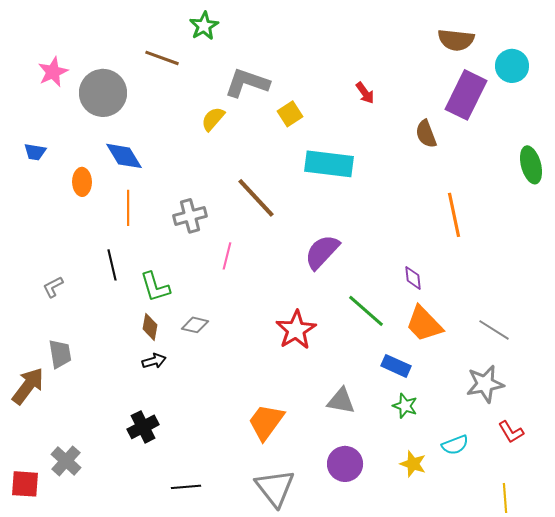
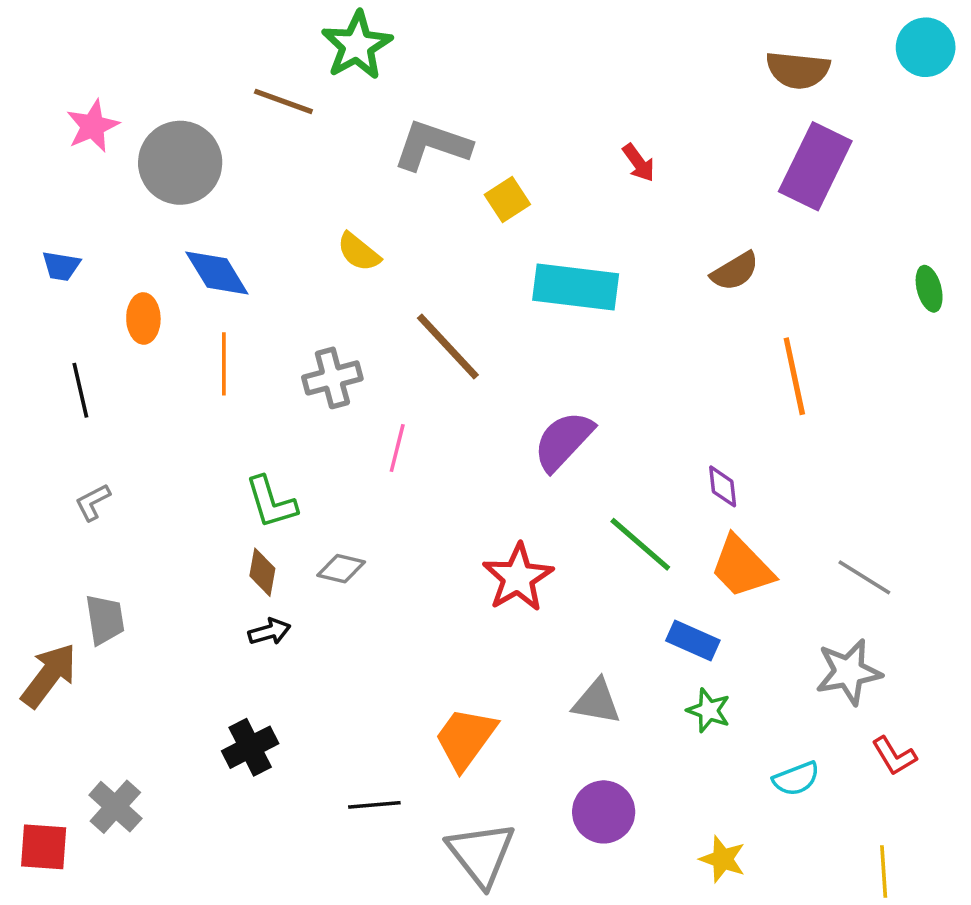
green star: (204, 26) -> (357, 45), size x1.4
cyan circle: (512, 66) -> (926, 47), moved
yellow semicircle: (213, 119) -> (359, 252), moved, turned -92
brown semicircle: (426, 134) -> (735, 271), moved, turned -100
green ellipse: (531, 165) -> (929, 289), size x0.7
black line: (112, 265) -> (80, 390), moved
yellow star: (413, 464) -> (723, 859), moved
black line: (186, 487) -> (374, 805), moved

